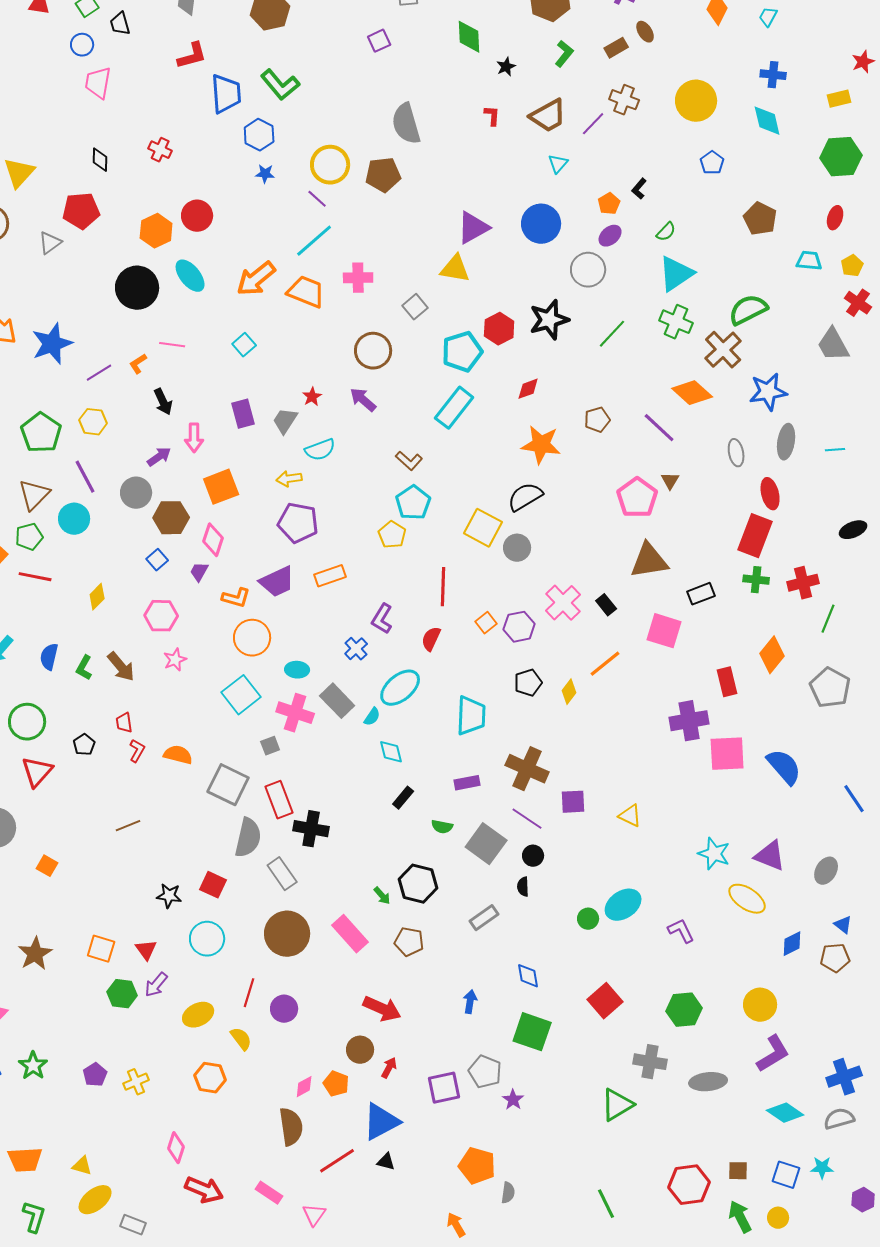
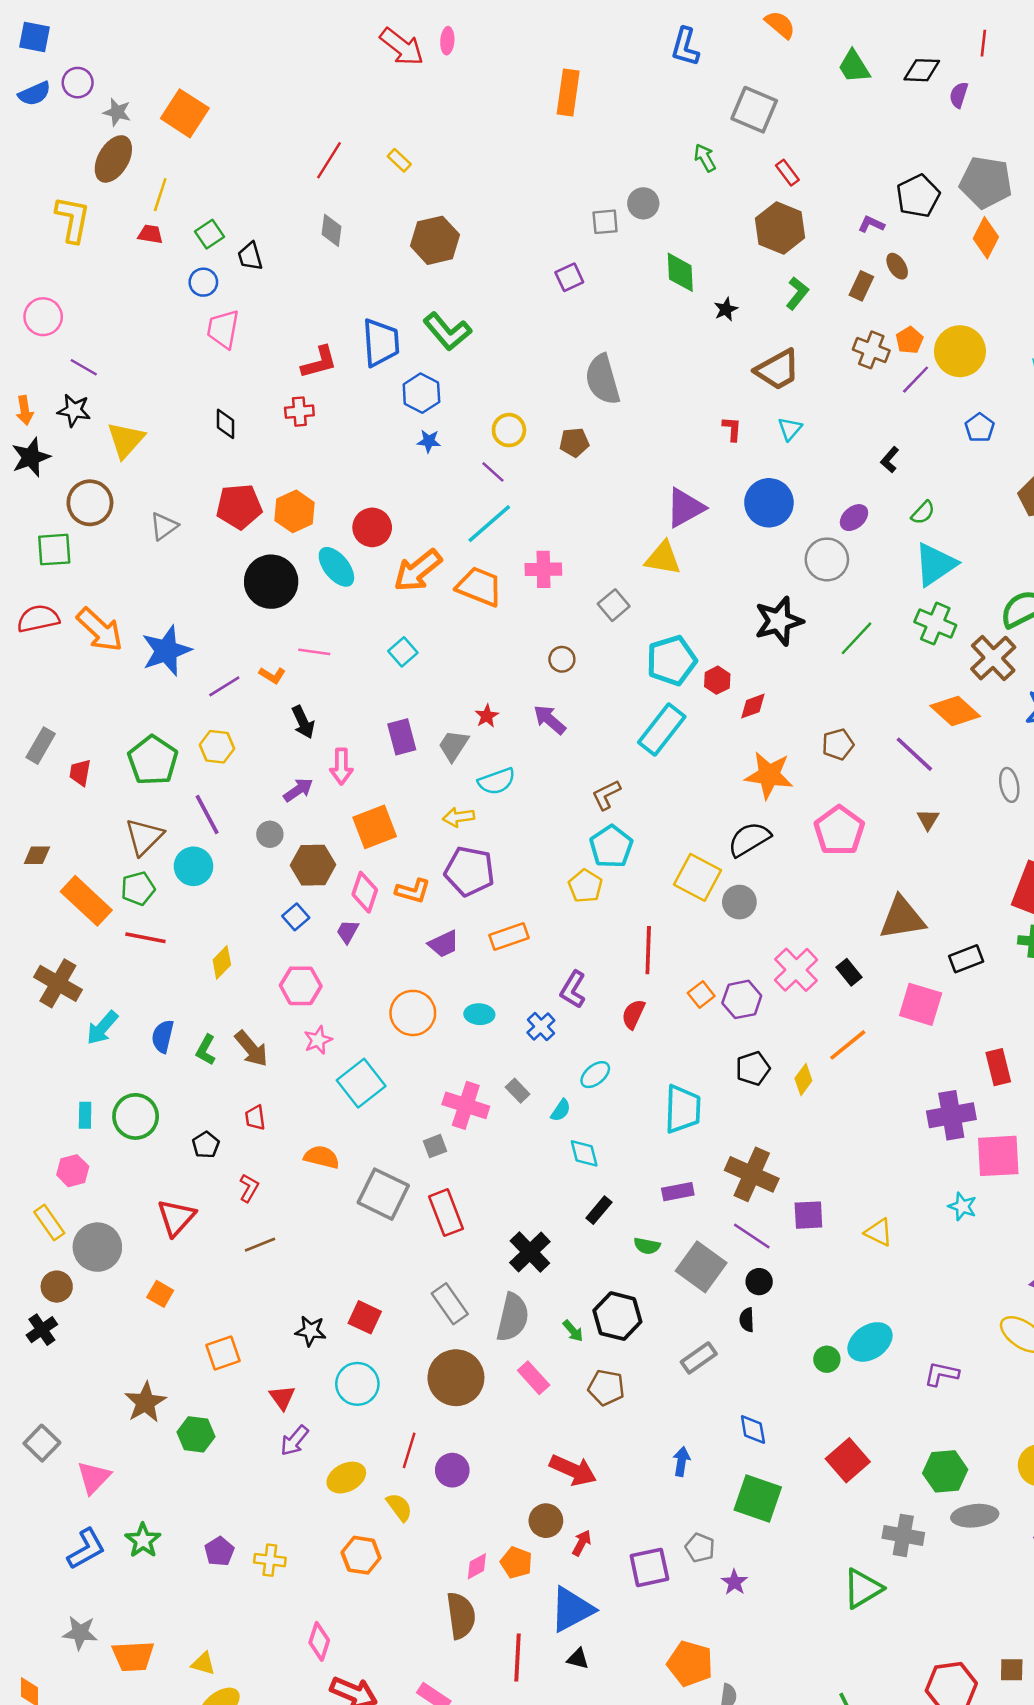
brown rectangle: (616, 48) -> (861, 286), turned -35
red L-shape: (192, 56) -> (319, 362), moved
red L-shape: (492, 116) -> (732, 429), moved
purple line: (593, 124) -> (916, 380), moved
red cross: (160, 150) -> (299, 412), turned -30
yellow circle: (330, 165) -> (509, 430), size x0.7
brown pentagon: (383, 175) -> (574, 442), size x0.7
orange pentagon: (609, 204) -> (909, 340), moved
red pentagon: (81, 211) -> (239, 506), moved
red circle: (197, 216) -> (372, 527), moved
red hexagon: (499, 329) -> (717, 680), moved, size x0.7
brown circle: (373, 351) -> (562, 659), size x0.6
orange L-shape: (138, 364) -> (272, 675), turned -115
brown L-shape: (409, 461) -> (606, 795), turned 112
gray circle: (136, 493) -> (270, 834), size x0.7
pink pentagon: (637, 498) -> (839, 831), moved
purple trapezoid: (277, 582) -> (444, 944), size x0.7
orange L-shape: (236, 598) -> (413, 891), moved
cyan ellipse: (297, 670) -> (479, 1014), moved
cyan ellipse: (400, 688) -> (595, 1075), size x0.6
cyan square: (241, 695) -> (361, 1083), moved
gray rectangle: (337, 701) -> (518, 1091), size x0.6
red L-shape: (137, 751) -> (249, 1188), moved
red triangle: (37, 772) -> (176, 1218), moved
black cross: (311, 829) -> (530, 1252), moved, turned 36
gray semicircle: (248, 838) -> (513, 1317), moved
cyan star: (714, 854) -> (962, 1206), moved, size x0.7
purple L-shape: (681, 931) -> (941, 1374), turned -52
pink rectangle: (350, 934) -> (534, 1378), size x0.7
orange square: (101, 949) -> (223, 1353), moved, turned -36
green hexagon: (122, 994) -> (196, 1434), moved
gray pentagon: (485, 1072) -> (700, 1548), size x0.7
yellow cross: (136, 1082) -> (270, 1560), turned 30
gray ellipse: (708, 1082) -> (975, 1516), moved
red line: (337, 1161) -> (518, 1657), turned -54

